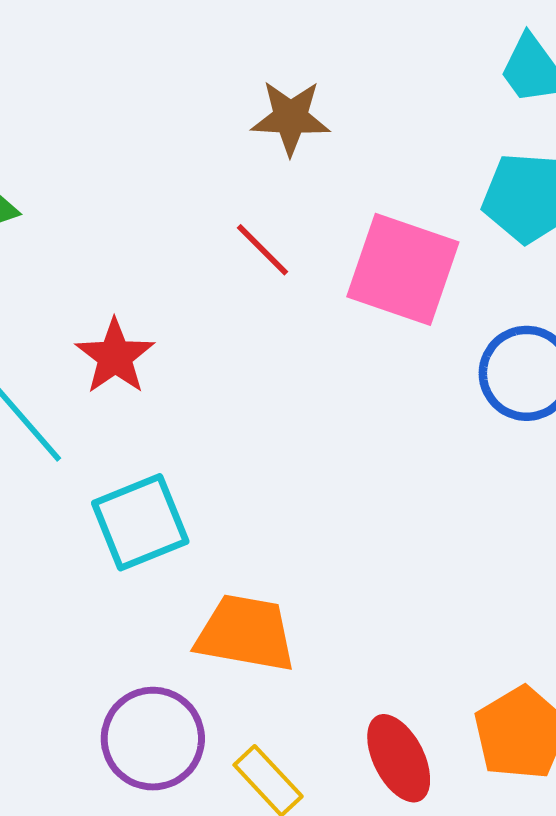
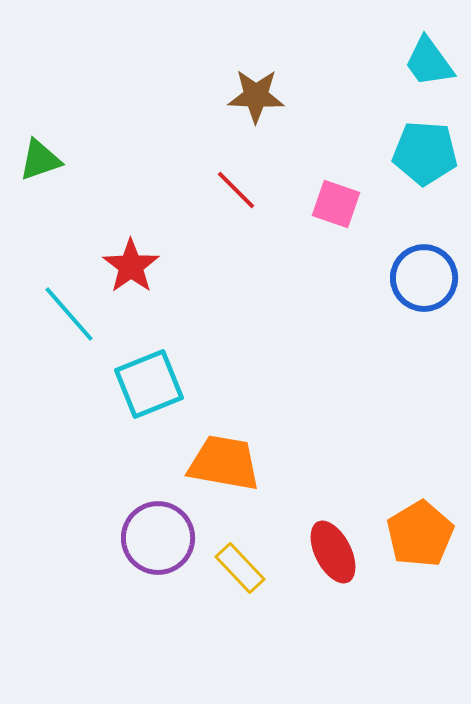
pink square: (403, 269) -> (336, 204), size x0.6

